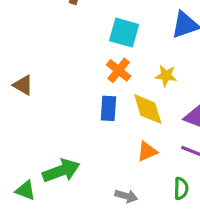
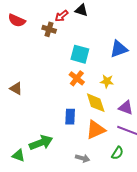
blue rectangle: (108, 108) -> (70, 117), moved
orange triangle: (147, 152) -> (96, 130), size x1.5
green semicircle: (181, 189) -> (117, 153), turned 32

